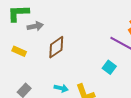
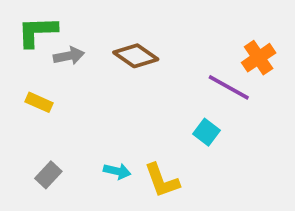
brown diamond: (56, 47) -> (136, 56), moved, turned 70

